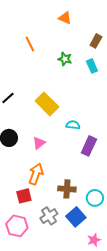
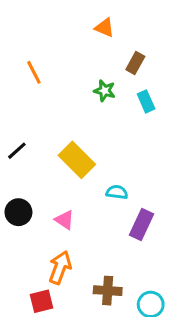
brown rectangle: (96, 41) -> (135, 63), moved
orange line: (30, 44) -> (34, 72), moved
pink triangle: (39, 143) -> (65, 220), turned -48

